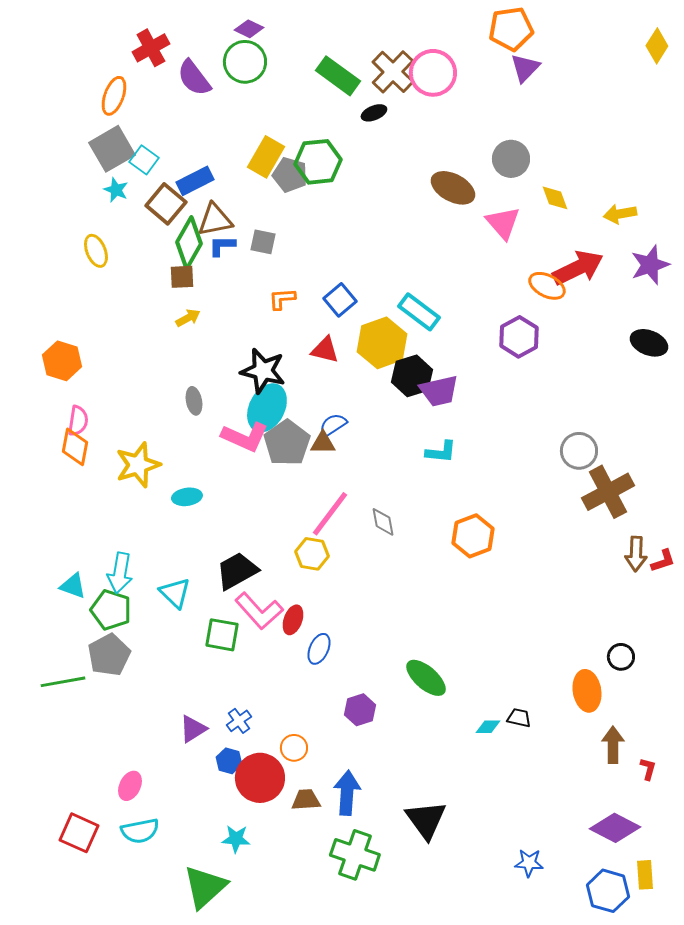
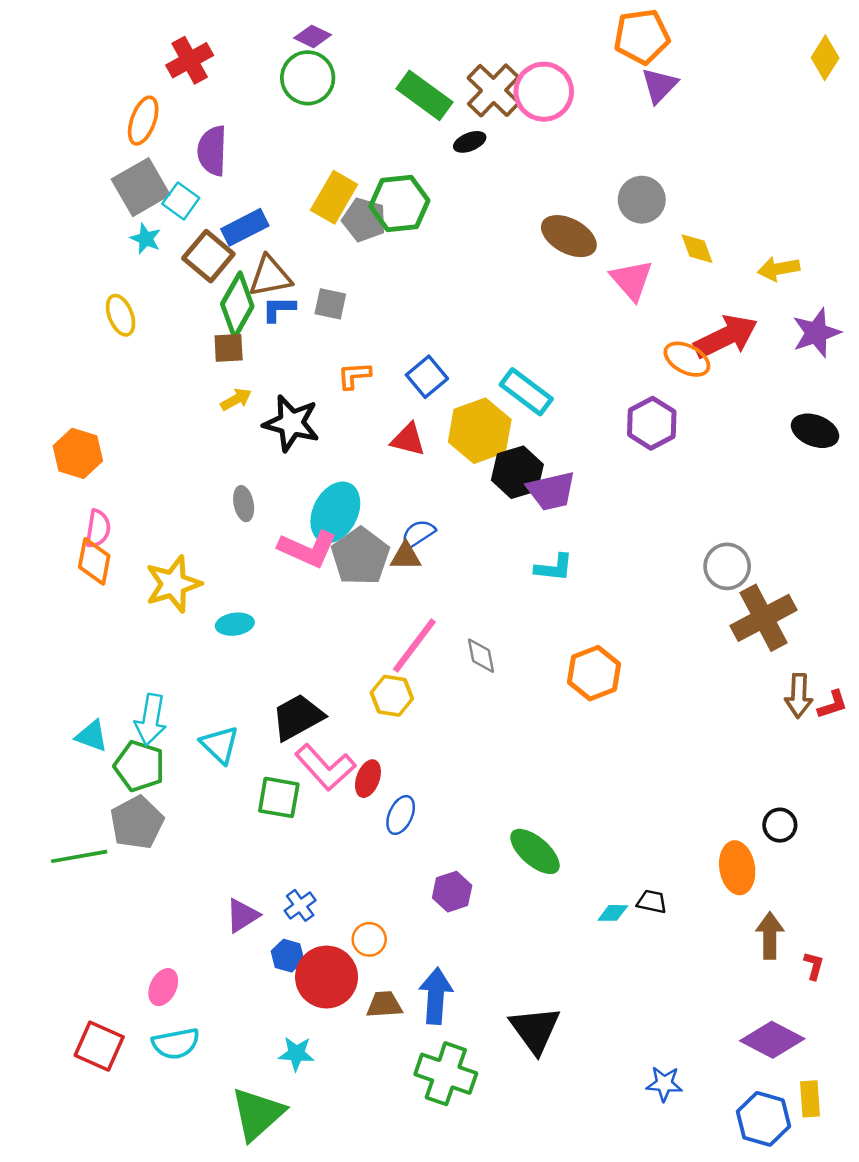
purple semicircle: (194, 78) -> (212, 151), moved, turned 39
black star: (263, 371) -> (291, 423), moved

